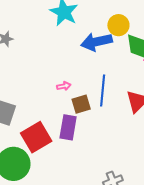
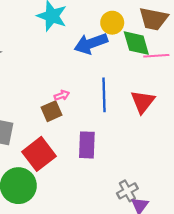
brown square: (81, 104) -> (51, 111), moved
purple rectangle: (68, 127) -> (87, 145), moved

